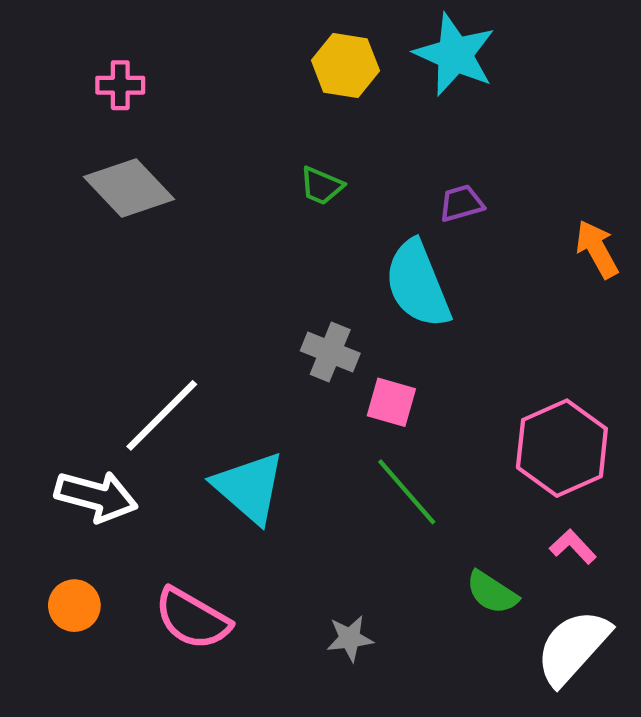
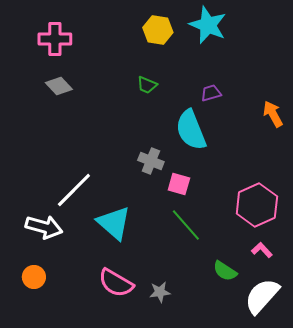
pink cross: (120, 85) -> (55, 39), size x1.5
gray diamond: (129, 188) -> (59, 86), size x0.7
pink semicircle: (192, 619) -> (116, 283), moved

